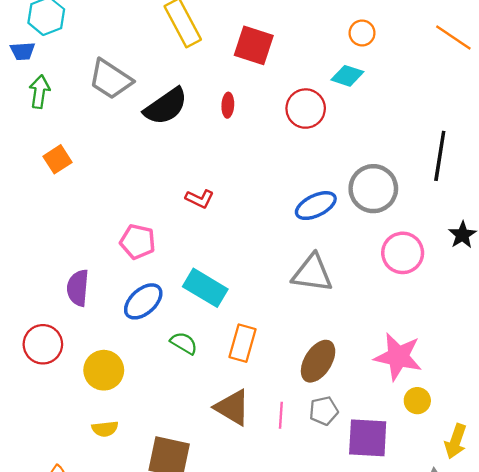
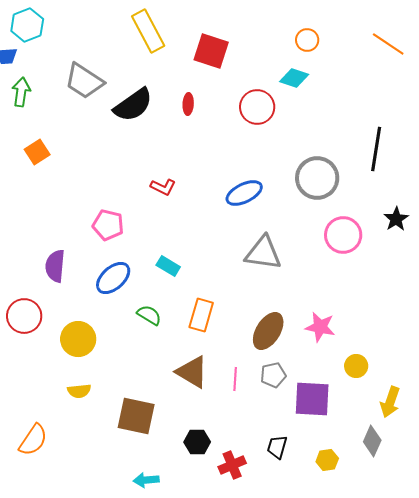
blue ellipse: (316, 206) -> (244, 193), moved
cyan rectangle: (205, 288) -> (168, 266), size x0.6
pink star: (398, 357) -> (320, 327), moved, size x0.7

